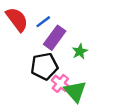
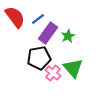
green star: (80, 51) -> (68, 36), moved
green triangle: (75, 91) -> (73, 68), moved

